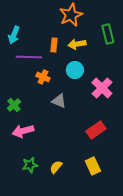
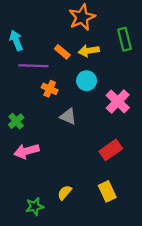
cyan arrow: (14, 35) -> (16, 40), turned 138
orange rectangle: (54, 45) -> (62, 52), turned -56
green star: (30, 165) -> (35, 206), moved

